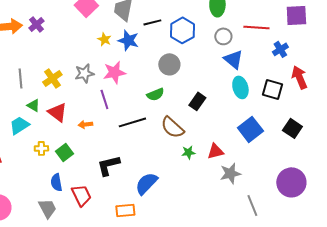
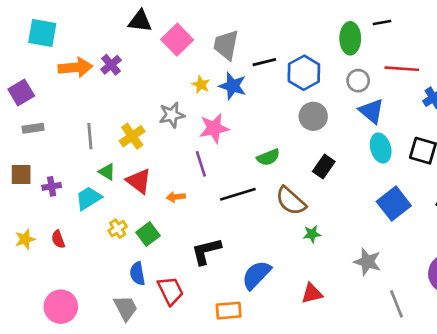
gray circle: (169, 64) -> (313, 116), moved
gray star: (84, 73) -> (172, 115), moved
yellow cross: (41, 148) -> (118, 229), turned -32
red triangle: (215, 151) -> (312, 293), moved
gray star: (230, 173) -> (367, 262), turned 30

